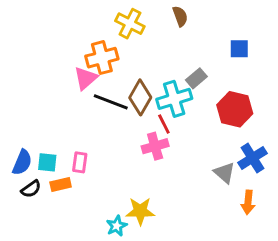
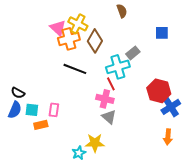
yellow cross: (130, 24) -> (78, 24), moved
pink triangle: (86, 78) -> (58, 28), moved, turned -36
brown diamond: (140, 97) -> (95, 41), moved
red hexagon: (235, 109) -> (159, 91), moved
pink cross: (155, 146) -> (105, 99), turned 30
gray triangle: (224, 173) -> (109, 117), moved
black semicircle: (31, 189) -> (18, 93), moved, turned 64

